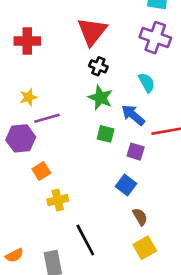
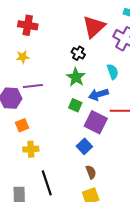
red triangle: (92, 31) -> (94, 27), moved
yellow star: (28, 97) -> (23, 57), moved
blue arrow: (133, 115) -> (98, 94), turned -66
purple square: (136, 152) -> (96, 122), size x1.6

